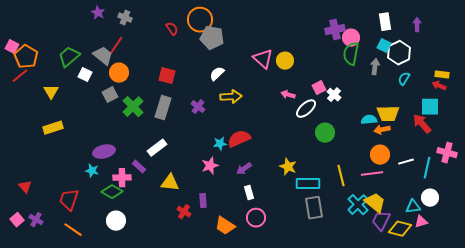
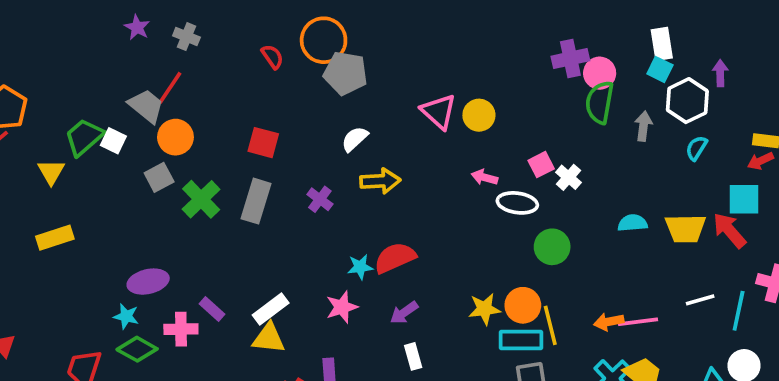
purple arrow: (417, 25) -> (720, 73), moved
cyan square: (384, 46) -> (660, 69), moved
green trapezoid: (69, 57) -> (84, 137), moved
red arrow: (439, 86) -> (760, 161), turned -48
white ellipse: (306, 109) -> (517, 203), turned 50
yellow trapezoid: (388, 114) -> (686, 229), moved
orange arrow: (382, 130) -> (609, 322), moved
white rectangle: (157, 148) -> (271, 309), moved
orange circle: (380, 155) -> (523, 305), moved
yellow star: (288, 167) -> (484, 309), turned -30
yellow line: (341, 176) -> (550, 325), moved
green diamond: (112, 192) -> (137, 349), moved

